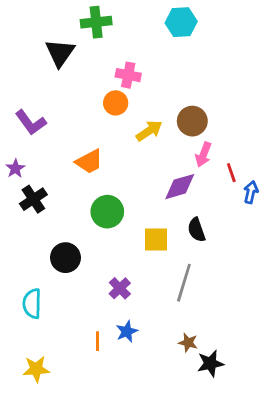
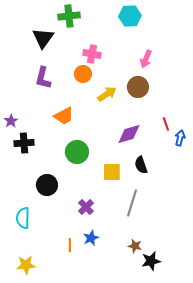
purple L-shape: (31, 122) -> (43, 78), moved, turned 50
pink arrow: (203, 155) -> (146, 59), moved
black cross: (33, 199) -> (24, 143), turned 30

